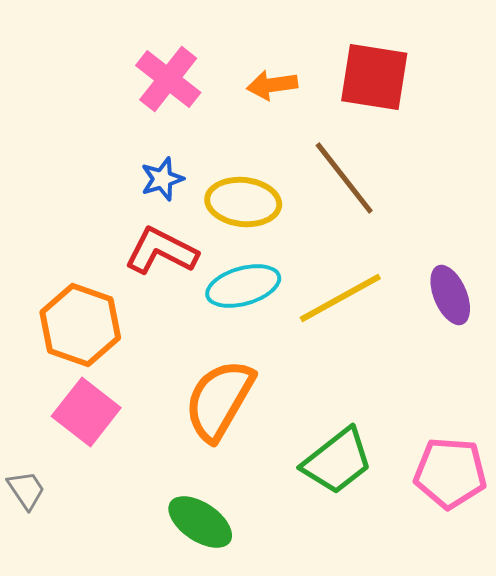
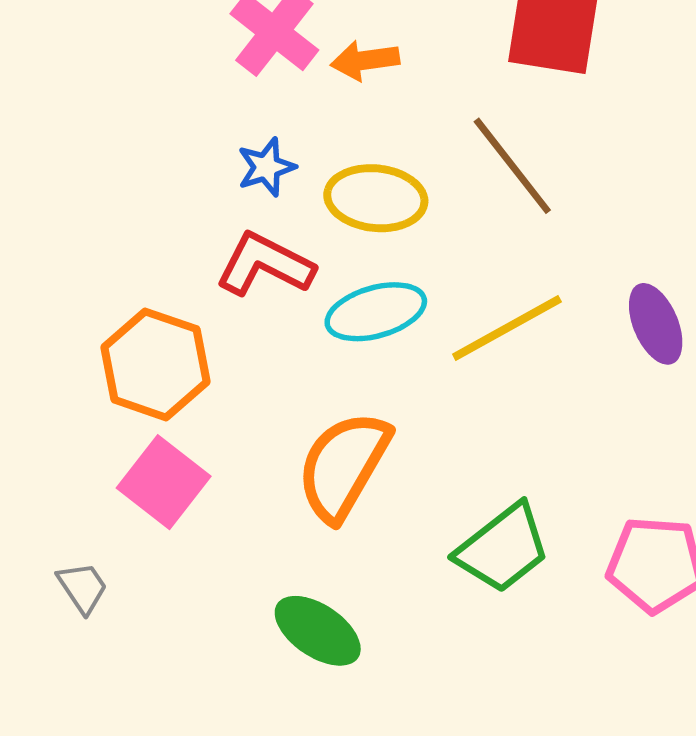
orange arrow: (272, 85) -> (365, 60), moved

